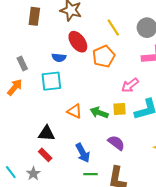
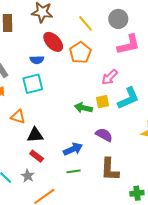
orange triangle: (75, 111) -> (18, 117), moved
blue arrow: (83, 153) -> (73, 149), turned -78
green line: (91, 174) -> (74, 171), moved

